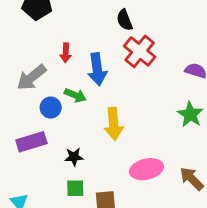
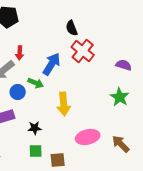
red arrow: (66, 53) -> (20, 53), moved
blue arrow: (97, 69) -> (52, 64), turned -140

